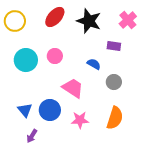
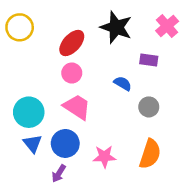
red ellipse: (55, 17) -> (72, 43), moved
cyan circle: (26, 60) -> (29, 112), moved
pink trapezoid: (73, 88) -> (77, 107), moved
purple arrow: (32, 136) -> (59, 173), moved

